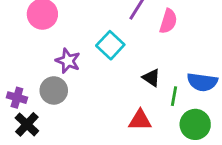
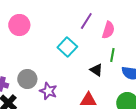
purple star: (68, 61) -> (48, 91), moved
green line: (174, 96) -> (112, 55), moved

